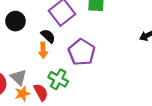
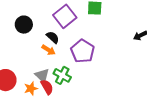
orange arrow: (43, 50) -> (49, 50), turned -56
gray triangle: (18, 77) -> (42, 75), moved

